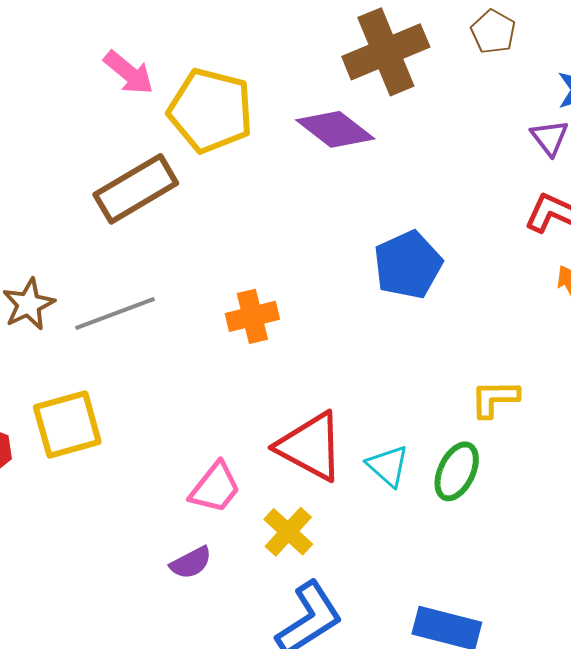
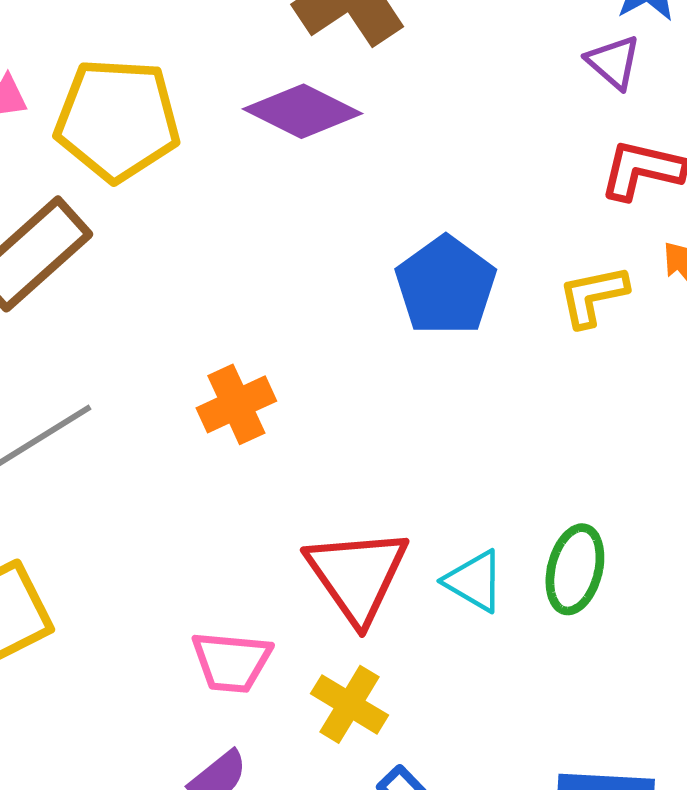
yellow L-shape: (495, 399) -> (593, 296), moved
red triangle: (310, 446) -> (357, 575), turned 38
pink trapezoid: (215, 488) -> (231, 662), turned 68

